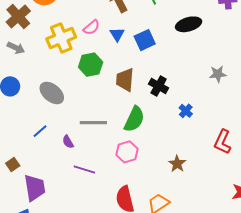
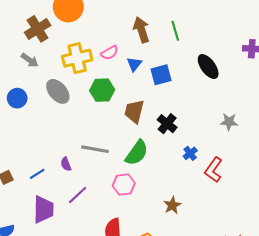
black ellipse: (189, 24) -> (208, 67), turned 60
gray ellipse: (52, 93) -> (58, 91), moved
blue line: (40, 131) -> (37, 174), moved
red L-shape: (222, 142) -> (213, 170), moved
purple line: (84, 170) -> (78, 195), turned -70
purple trapezoid: (35, 188) -> (43, 209), moved

